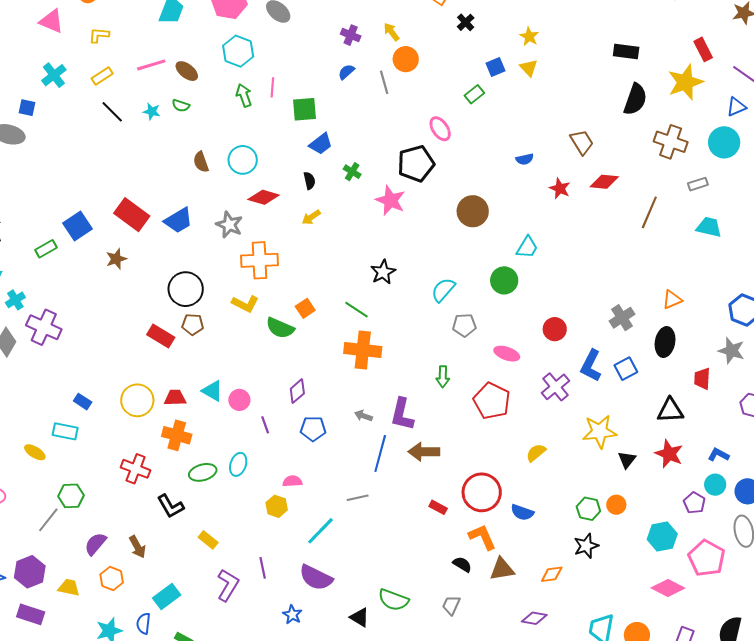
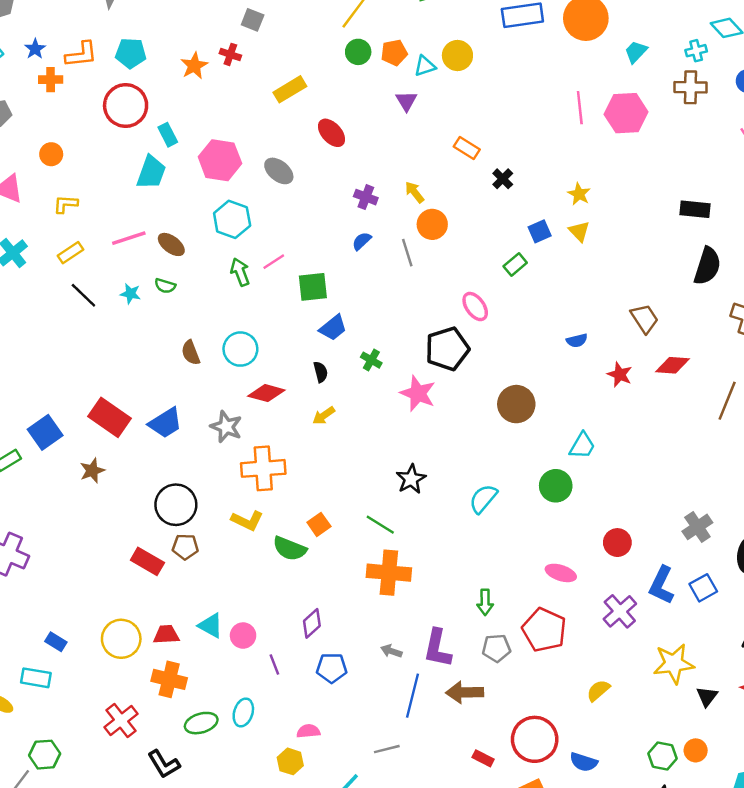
pink line: (272, 87) -> (274, 262), turned 54
gray pentagon: (464, 325) -> (496, 648), moved
red cross: (136, 469) -> (121, 721), turned 32

